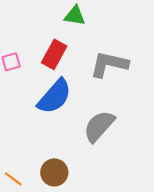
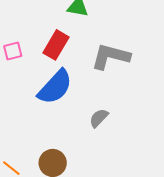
gray semicircle: (99, 126) -> (99, 118), size x0.6

